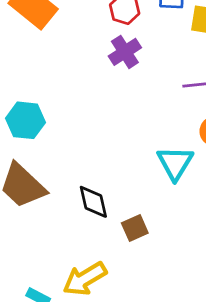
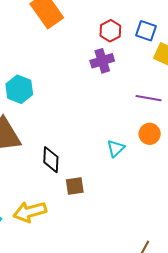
cyan triangle: (175, 163) -> (116, 148), size x0.7

